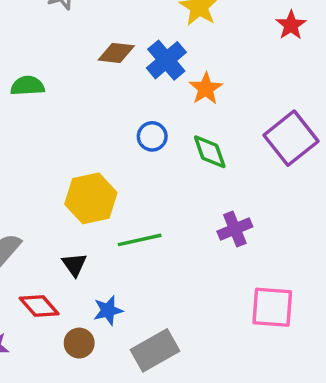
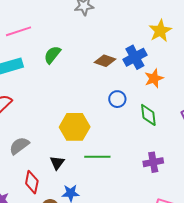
brown diamond: (116, 53) -> (105, 61), moved
green semicircle: (27, 86) -> (52, 55), turned -60
red diamond: (39, 306) -> (32, 182), turned 40

